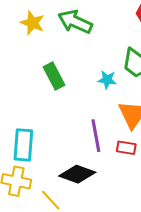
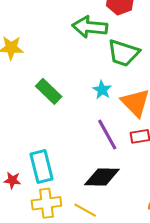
green arrow: (75, 22) -> (90, 27), moved
cyan star: (107, 80) -> (102, 90), moved, turned -30

